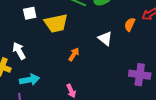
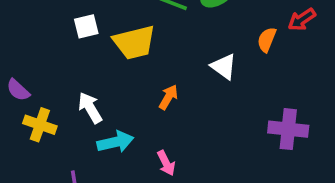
white arrow: (19, 51) -> (90, 108), moved
cyan arrow: (30, 80) -> (115, 142), moved

